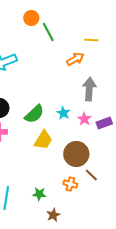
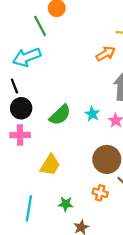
green line: (48, 32) -> (40, 26), moved
yellow trapezoid: (43, 140) -> (50, 165), moved

